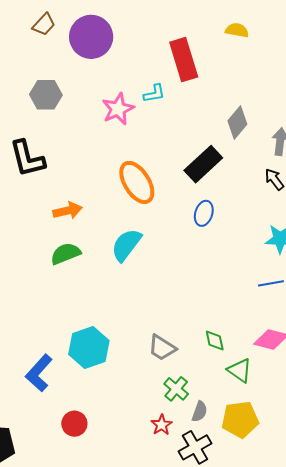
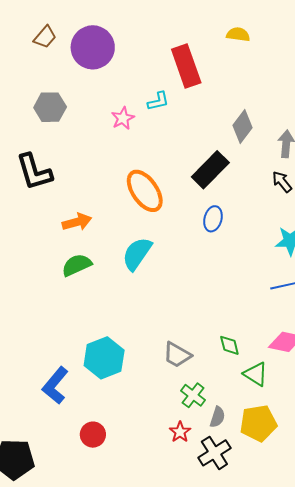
pink star: (118, 109) -> (123, 118), size x0.7

